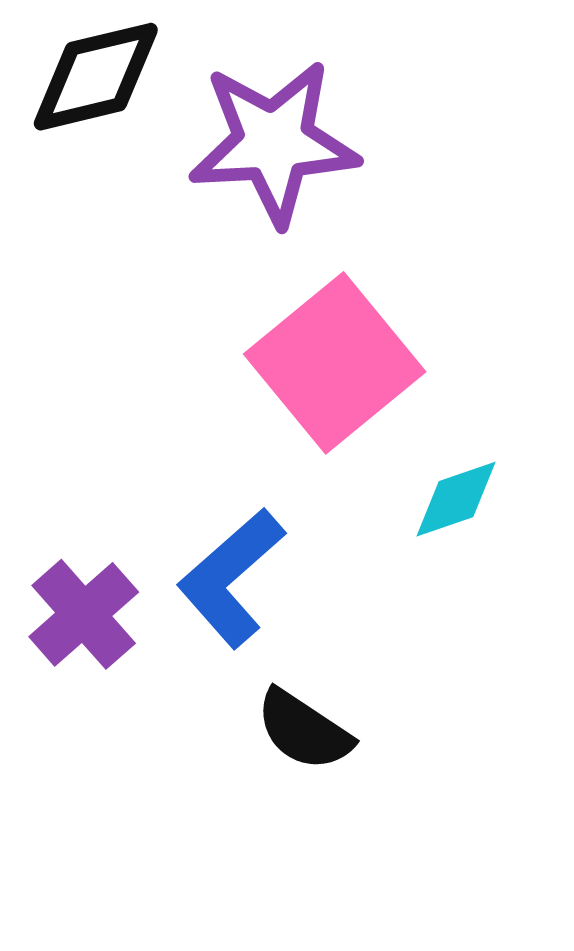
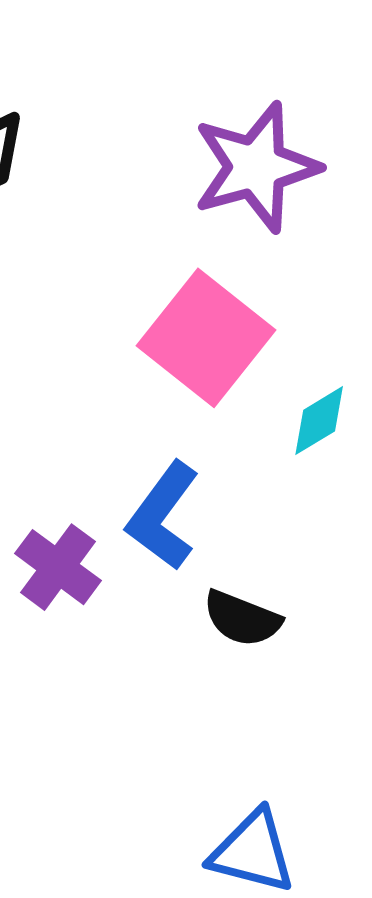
purple star: (274, 142) -> (256, 167), moved

